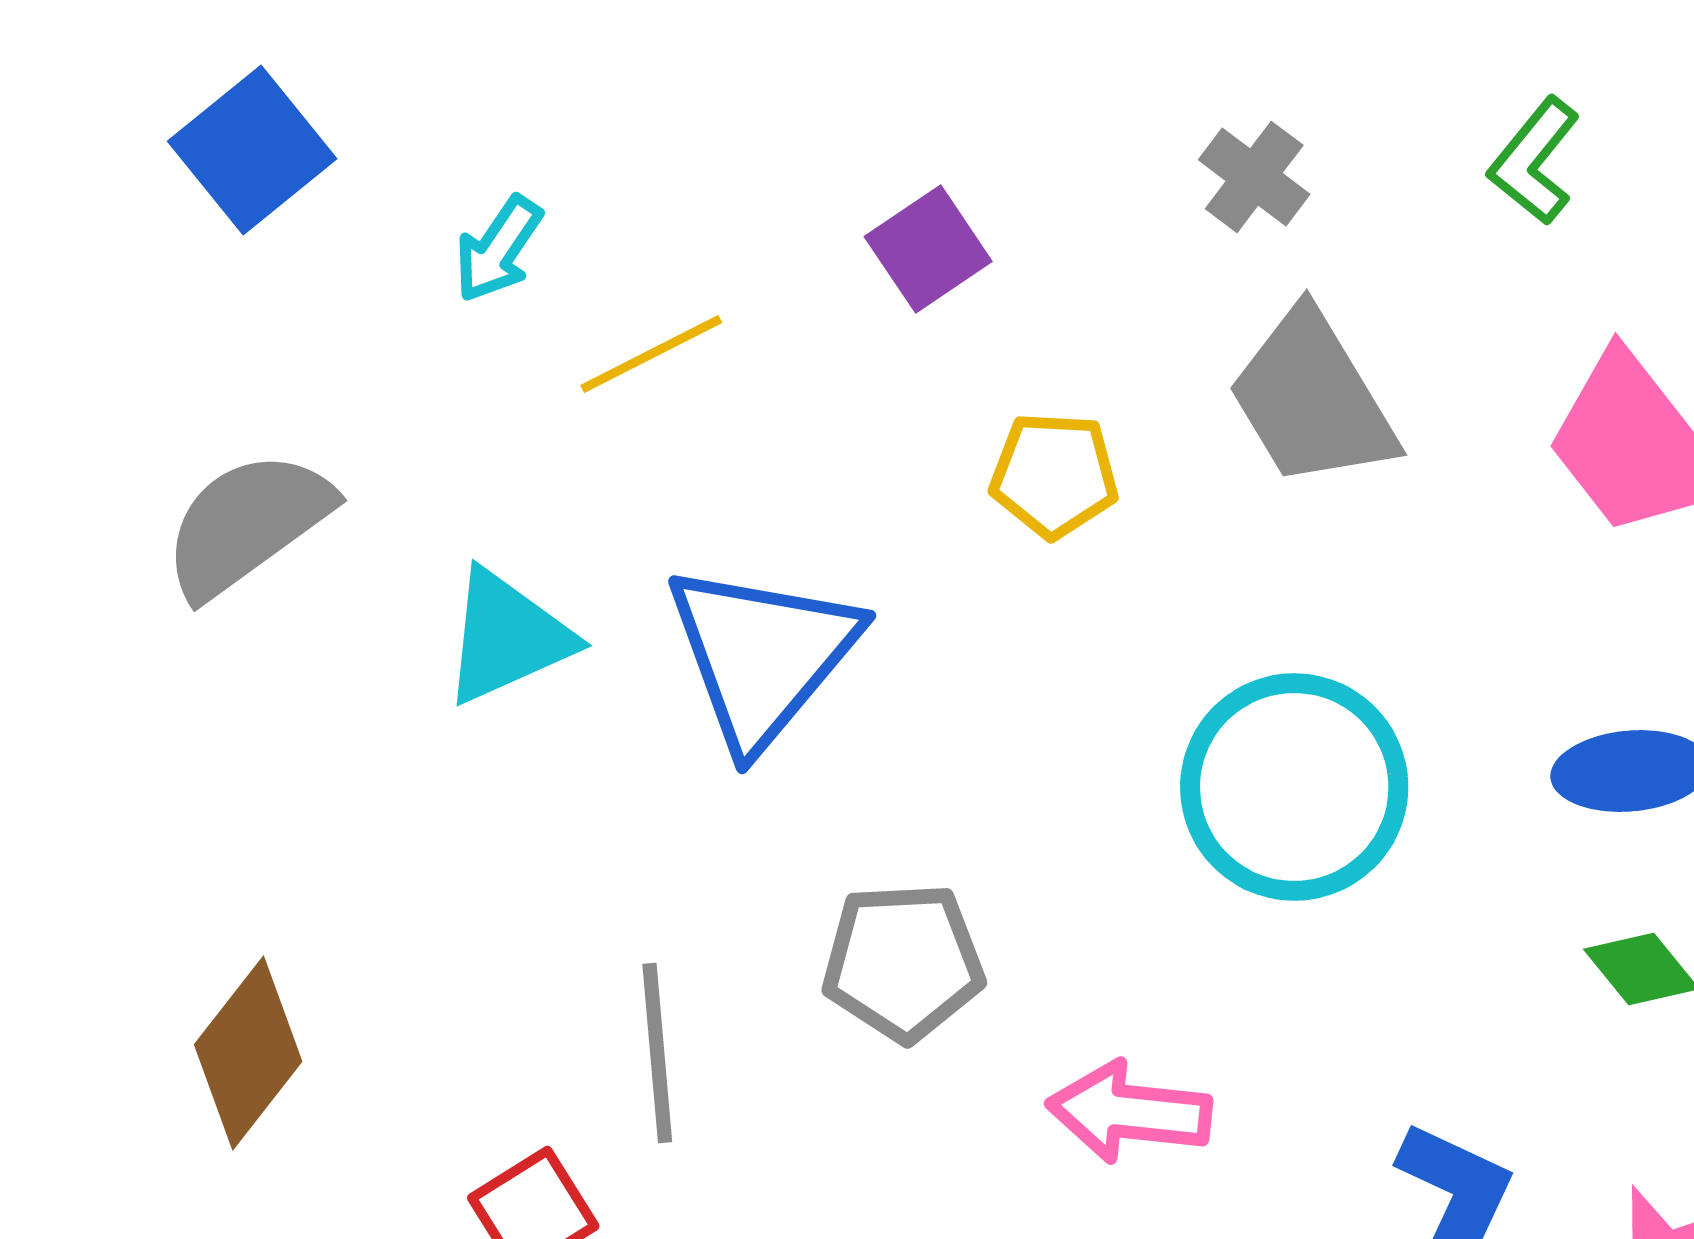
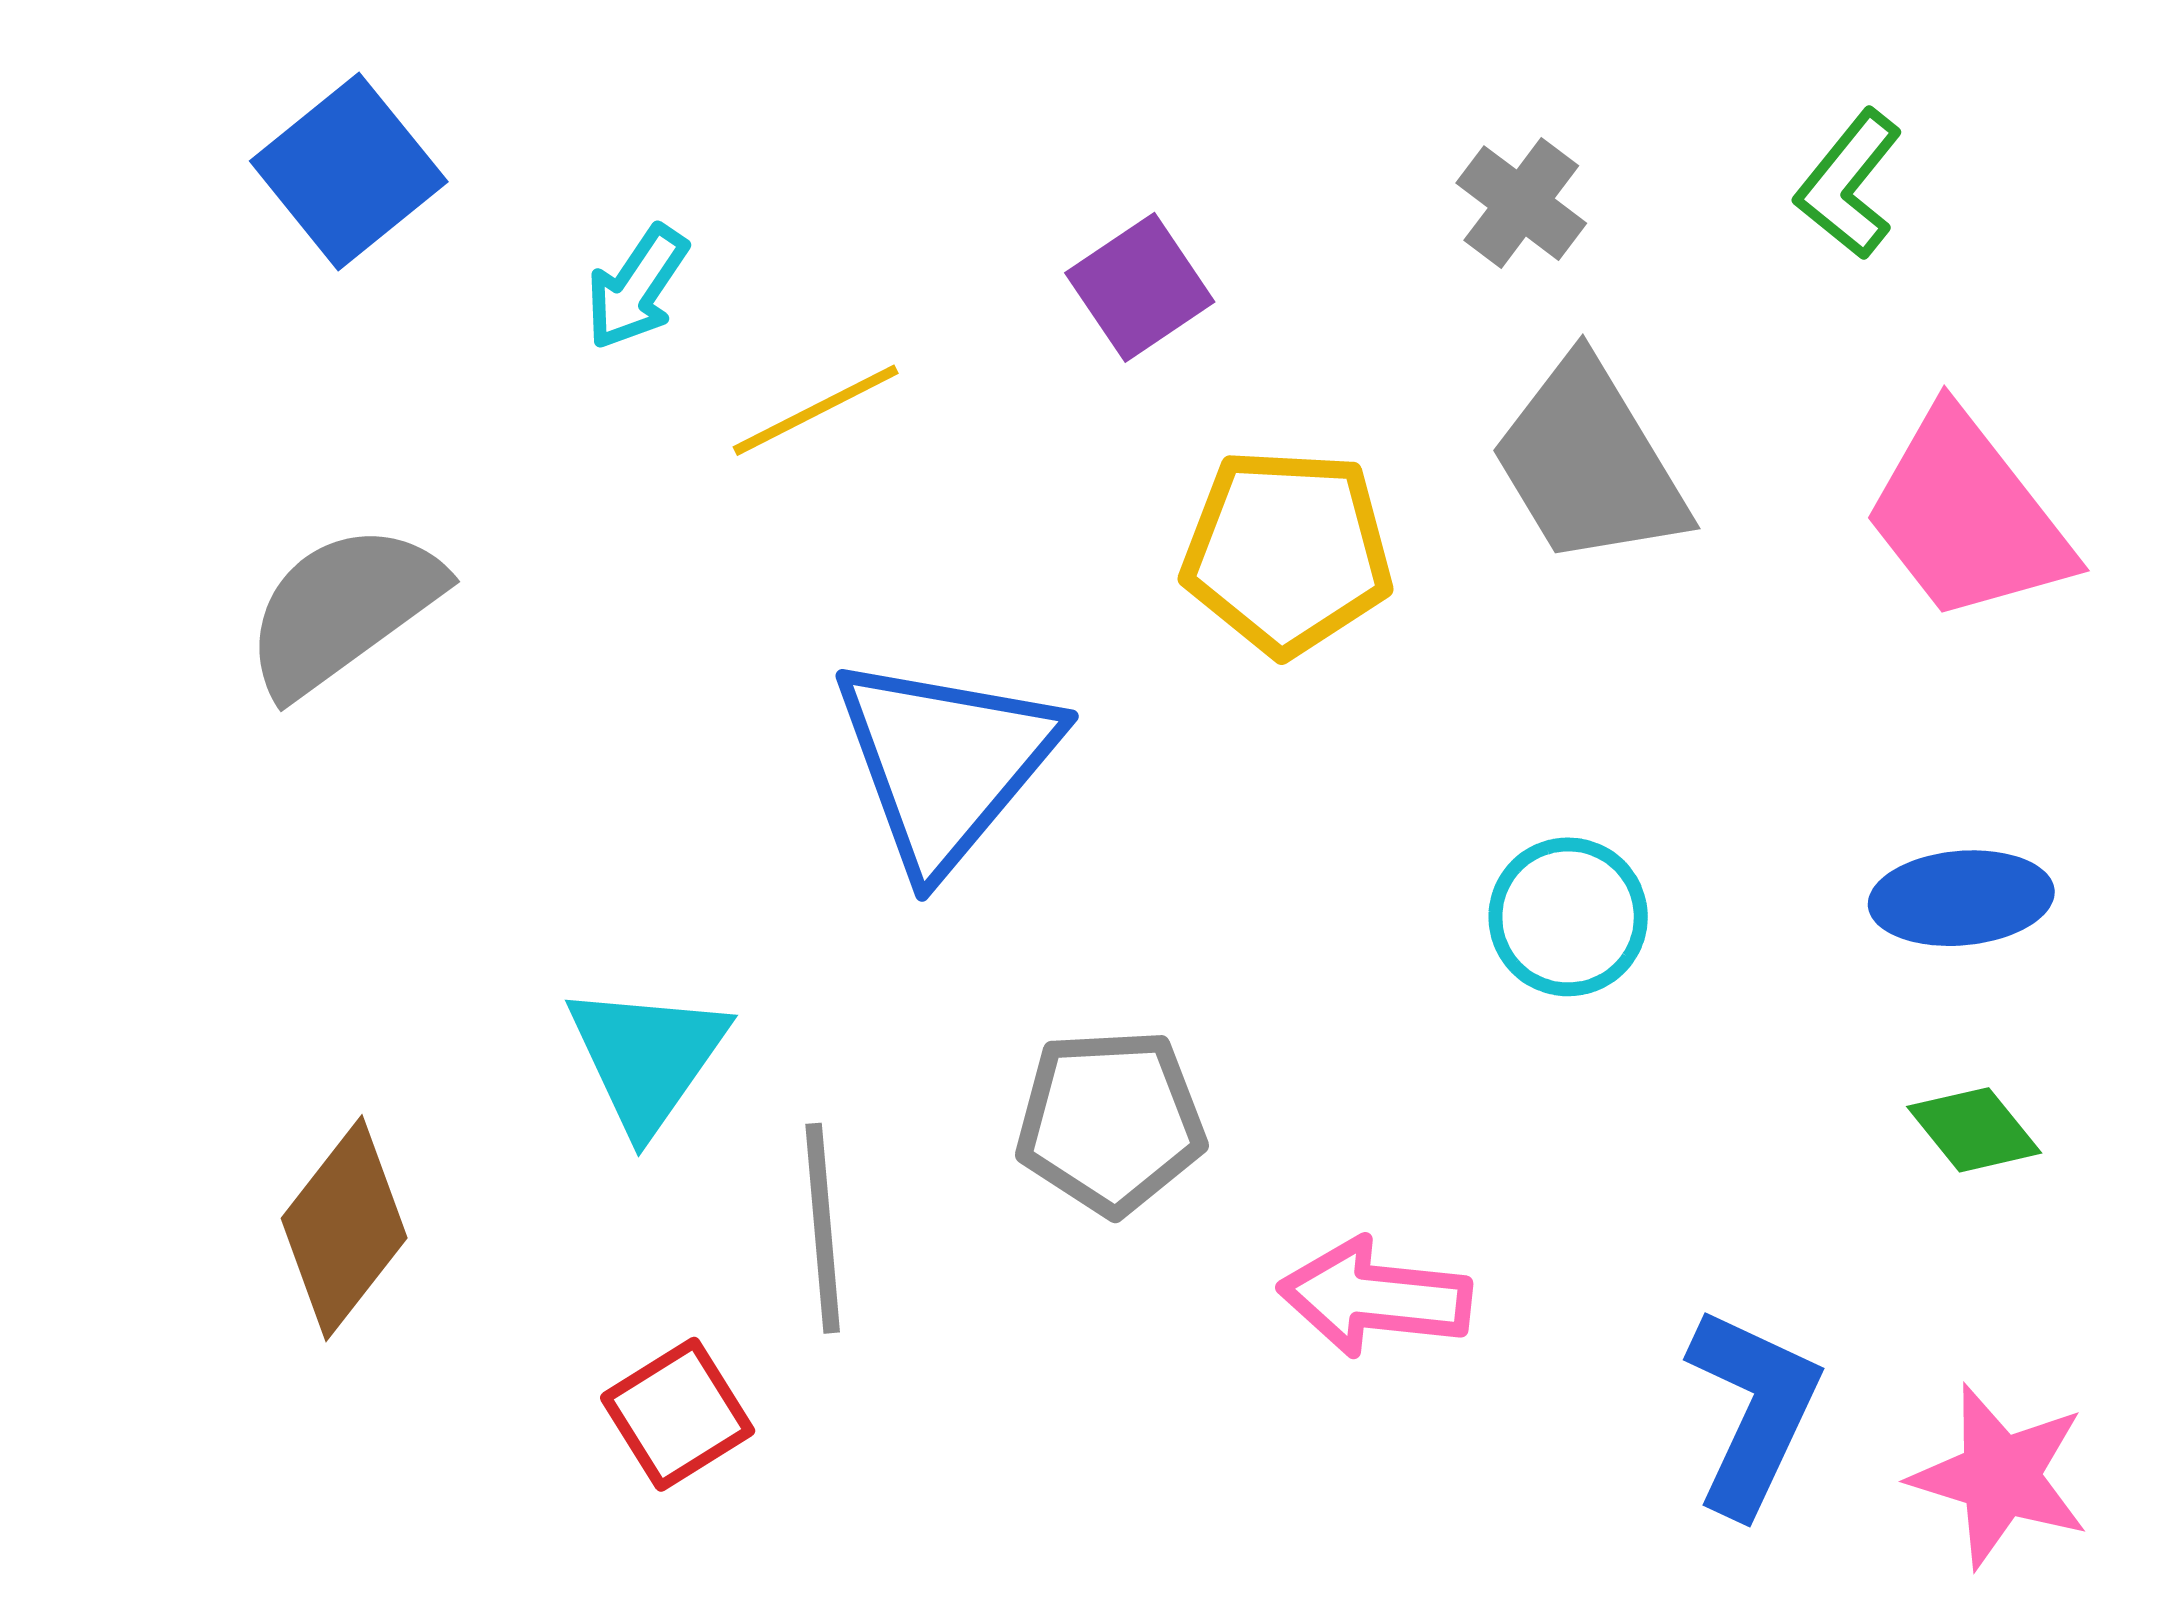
yellow pentagon: (1054, 475) -> (1287, 552), size x1.4
cyan triangle: (507, 637) -> (647, 1057), moved, turned -31
cyan circle: (1294, 787) -> (1568, 917), size x0.6

